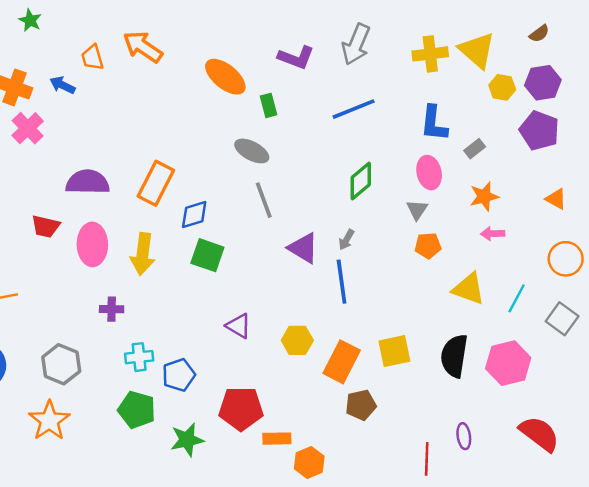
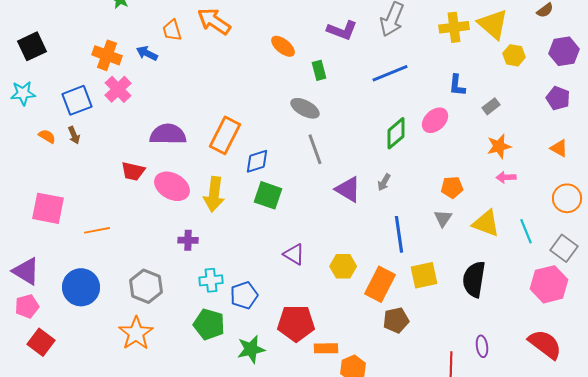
orange ellipse: (225, 77) -> (283, 46), size x0.7
purple hexagon: (543, 83) -> (564, 51), moved
blue L-shape: (434, 123) -> (457, 85), size x0.7
purple pentagon: (539, 131) -> (558, 98), moved, size x0.7
pink ellipse: (429, 173) -> (435, 120), moved, turned 60
gray triangle: (417, 210) -> (443, 218), moved
pink ellipse: (92, 244) -> (172, 186), turned -60
blue line: (342, 282) -> (399, 234), moved
cyan line: (517, 298) -> (526, 231), turned -50
pink hexagon: (508, 363) -> (549, 284), moved

